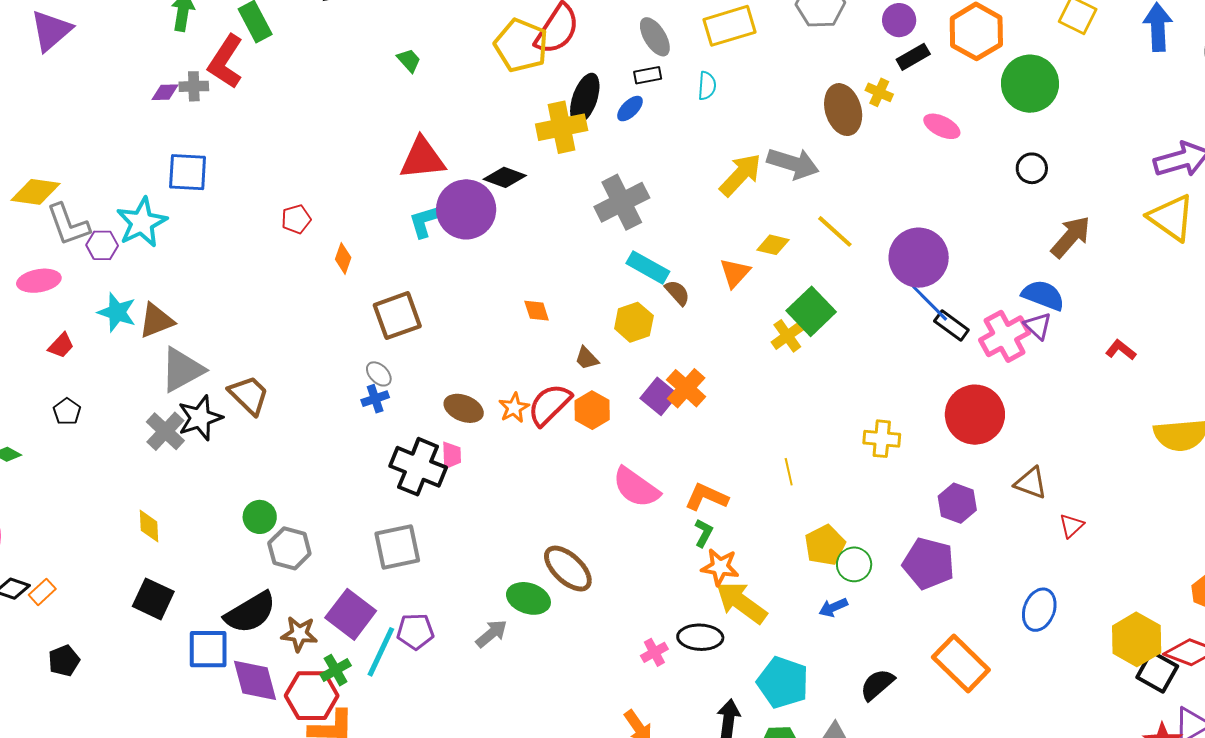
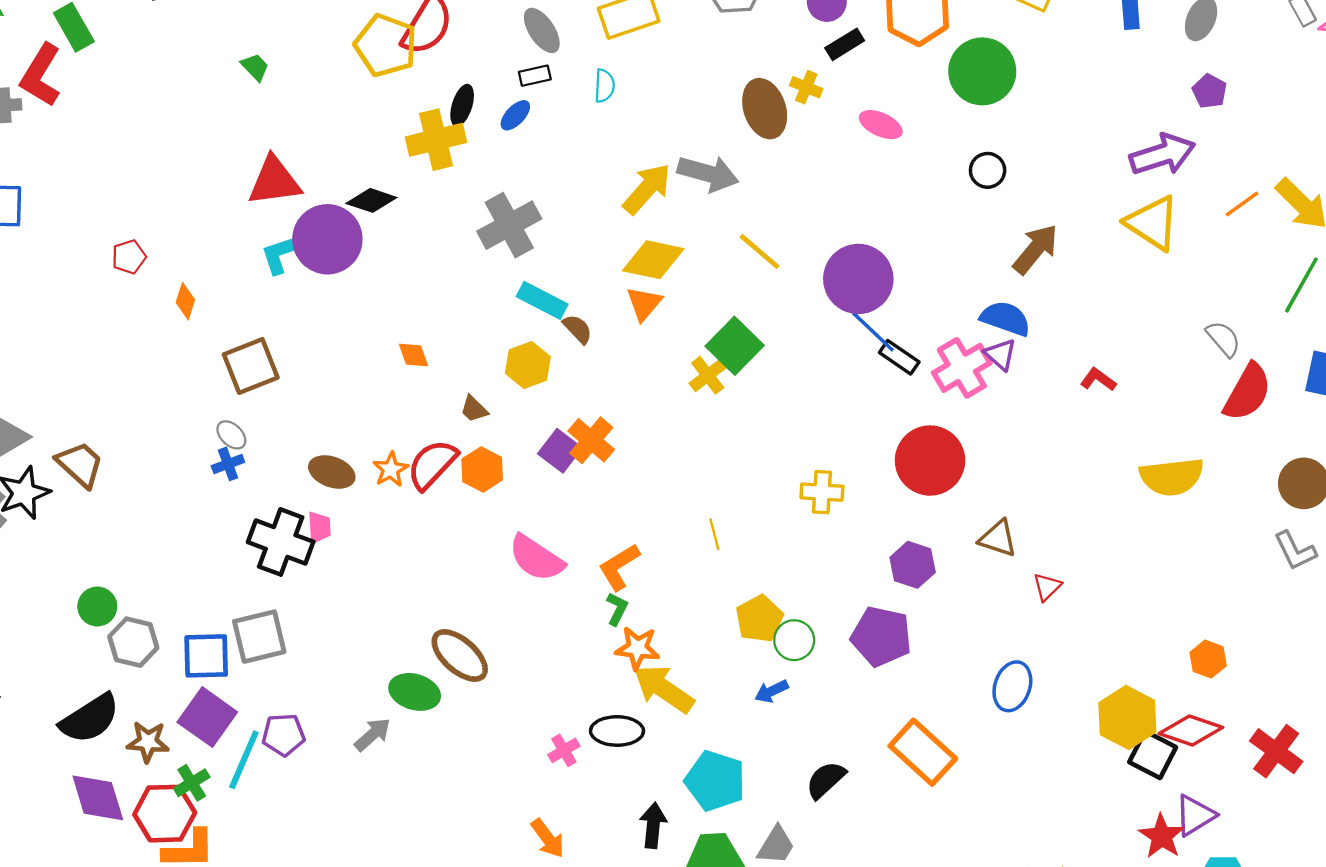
black ellipse: (585, 99) -> (462, 105), size x0.7
yellow diamond: (773, 245) -> (653, 260), moved, size x1.6
orange L-shape: (706, 497) -> (619, 567), turned -54
blue square: (208, 649) -> (206, 656), moved

